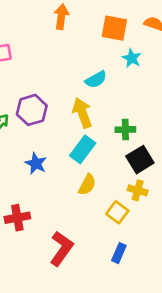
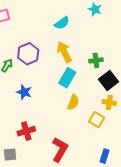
cyan semicircle: (96, 80) -> (62, 23), moved
blue star: (36, 163) -> (24, 92), moved
blue rectangle: (119, 253) -> (104, 156), moved

